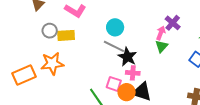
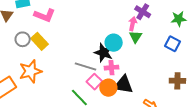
cyan circle: (115, 27) -> (114, 43), moved
yellow rectangle: (66, 35) -> (40, 41), turned 60
gray line: (114, 46) -> (85, 66), moved
pink square: (114, 84) -> (94, 82), turned 35

